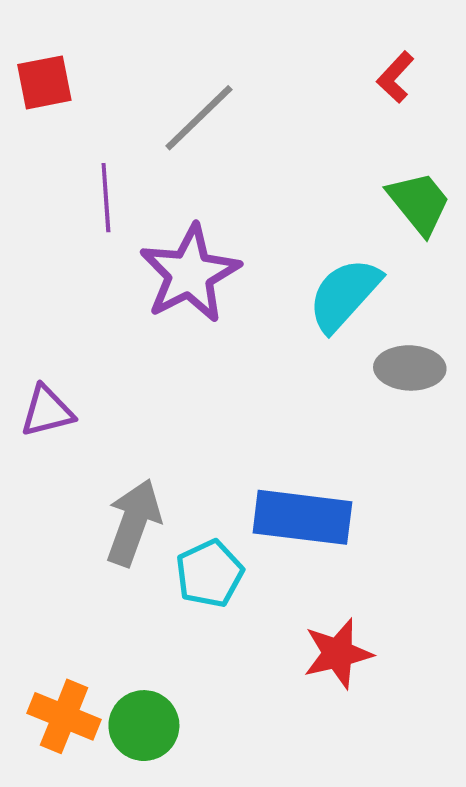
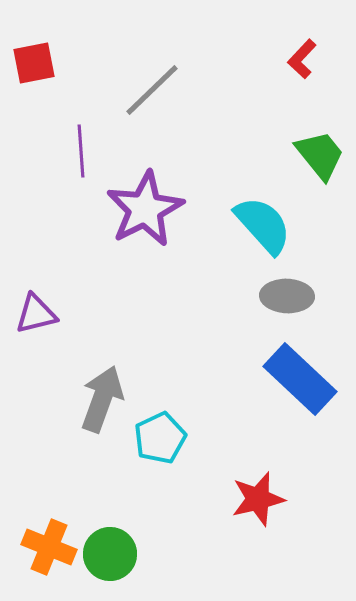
cyan semicircle: (344, 295) -> (263, 225), turned 96
gray ellipse: (410, 368) -> (287, 296), moved
blue rectangle: (302, 517) -> (300, 379), moved, turned 36

